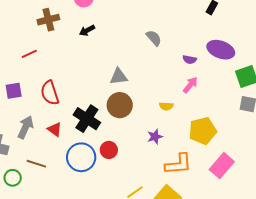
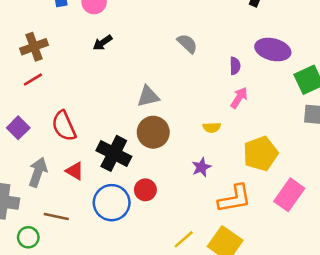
brown cross: (48, 20) -> (34, 47), moved
purple semicircle: (190, 59) -> (235, 66), turned -96
purple square: (14, 91) -> (18, 128), turned -30

